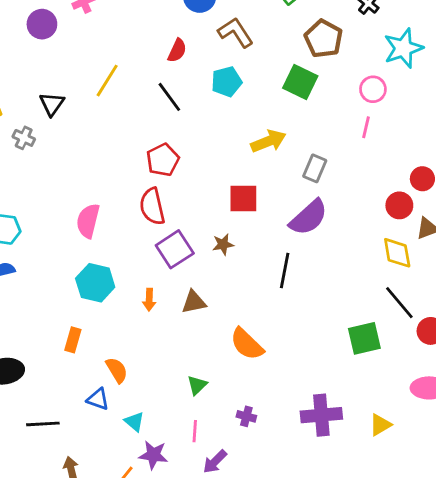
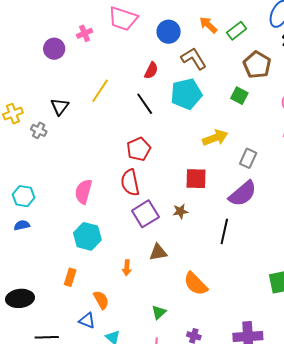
cyan pentagon: (227, 82) -> (186, 94), size x1.4
green square: (300, 82) -> (239, 96), size x0.7
orange arrow: (149, 300) -> (127, 268), moved

